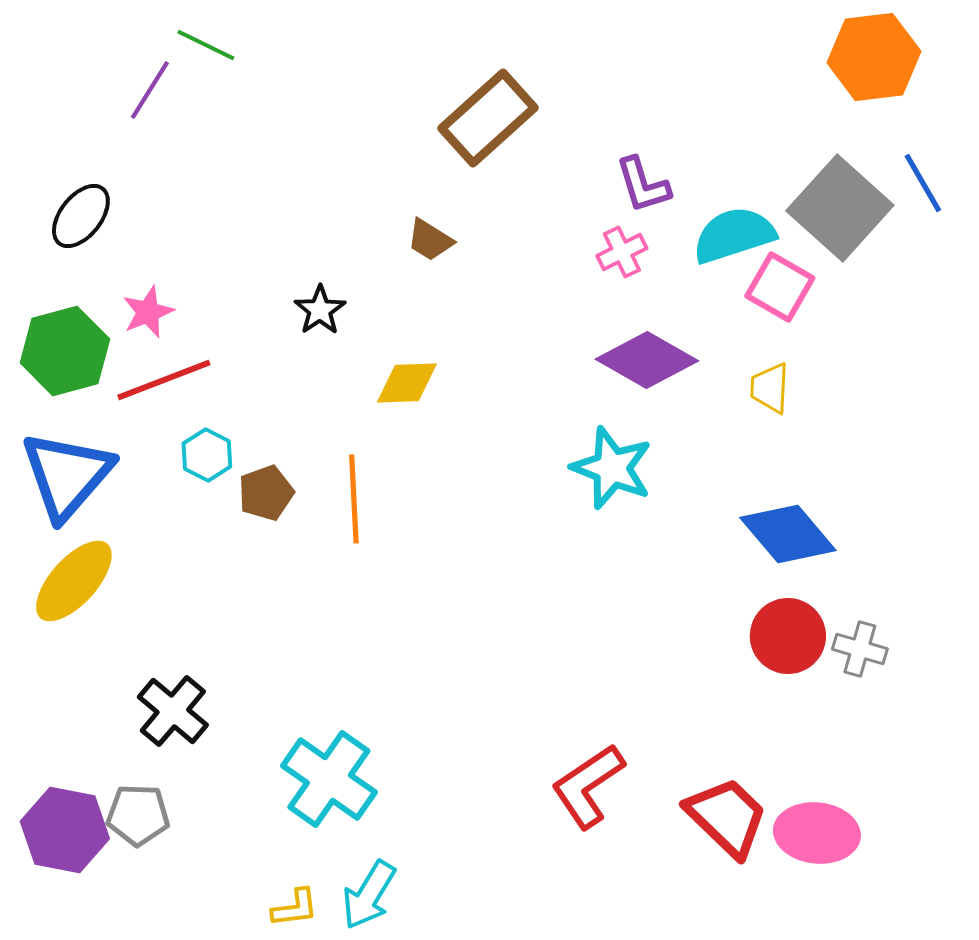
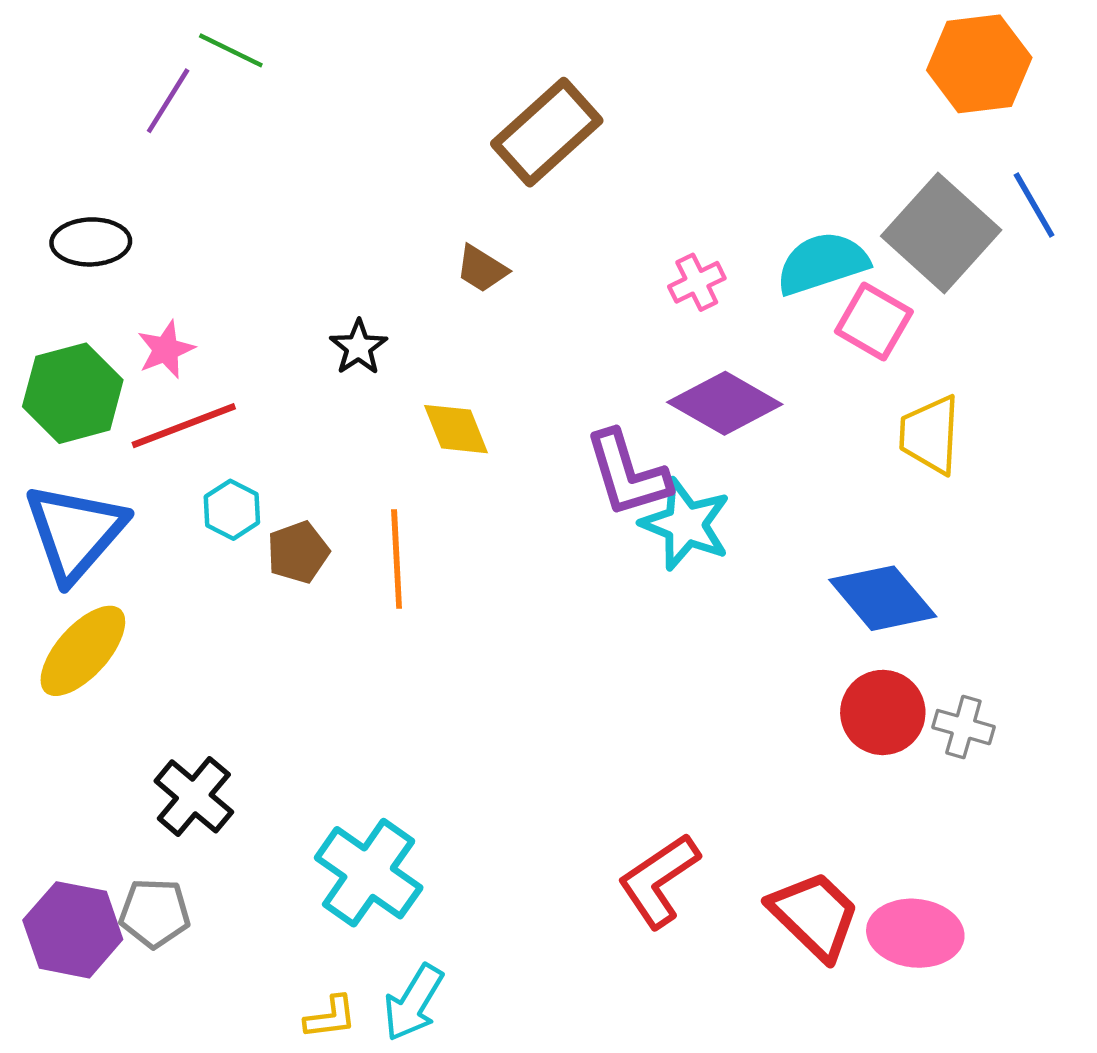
purple L-shape: (643, 185) -> (627, 474), moved, size x1.4
black ellipse: (81, 216) -> (91, 242), turned 50
yellow diamond: (407, 383) -> (456, 429), turned 70
yellow trapezoid: (770, 388) -> (930, 435), moved, size x1.4

